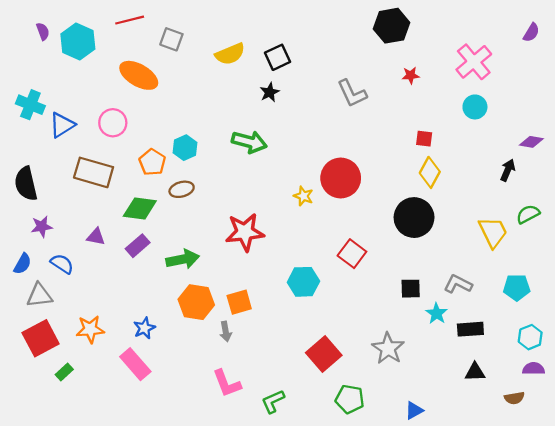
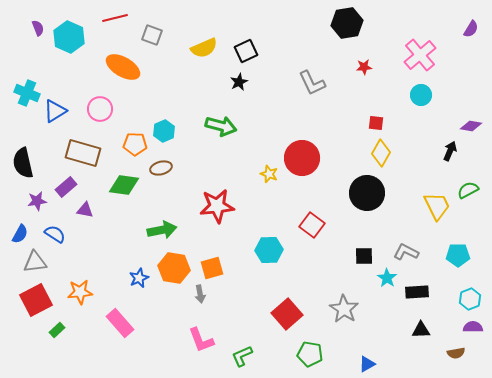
orange pentagon: (152, 162) -> (135, 144), turned -30
purple rectangle: (138, 246) -> (66, 187), moved
blue star: (144, 328) -> (139, 278), moved

